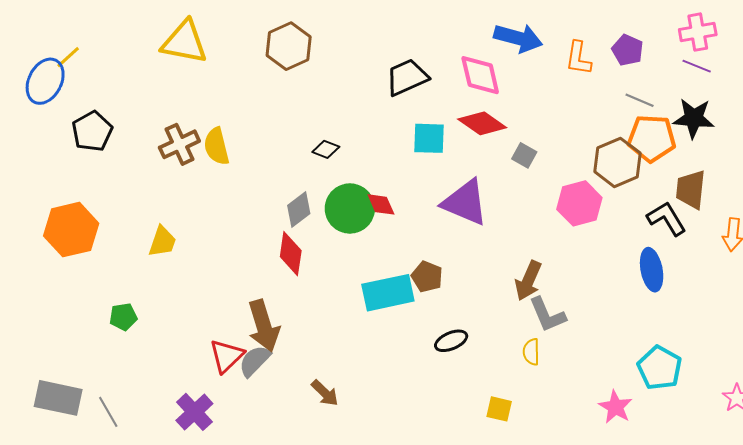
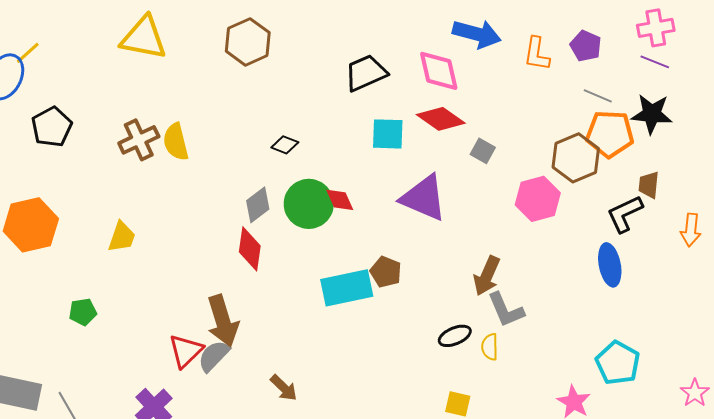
brown trapezoid: (691, 189) -> (649, 185), size x0.7
black L-shape: (667, 219) -> (625, 214), turned -84
black ellipse: (451, 341) -> (455, 336), moved

